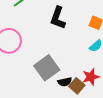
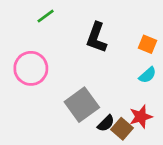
black semicircle: (65, 82) -> (106, 123), turned -32

